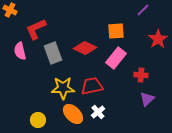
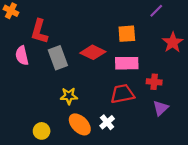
red L-shape: (36, 29) -> (39, 32), turned -50
pink rectangle: (116, 58) -> (127, 63), turned 50
red trapezoid: (92, 86) -> (122, 94), moved
yellow star: (63, 88) -> (69, 96), size x0.7

